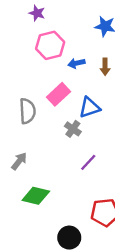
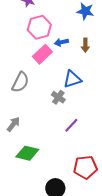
pink rectangle: (58, 94) -> (42, 54), moved
gray semicircle: (27, 111) -> (20, 82), turned 30

